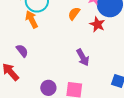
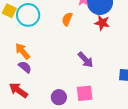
orange arrow: (31, 19) -> (23, 51), moved
red star: (97, 24) -> (102, 23), moved

